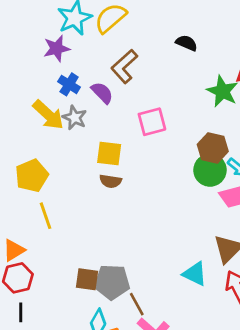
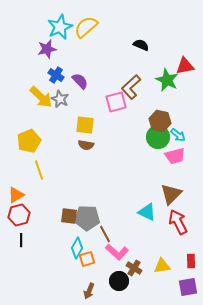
brown L-shape: (124, 66) -> (131, 87), moved

